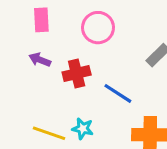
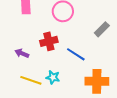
purple arrow: (40, 60) -> (22, 53), moved

